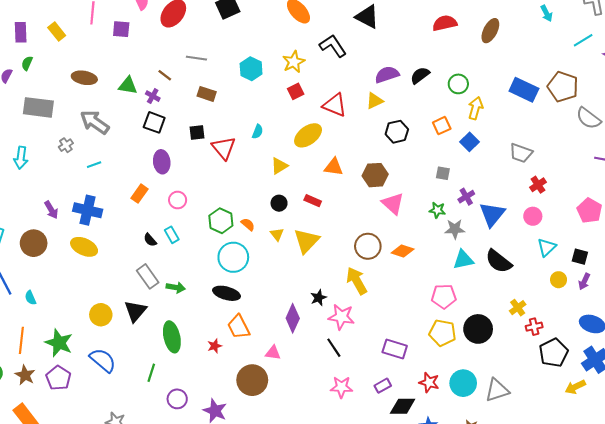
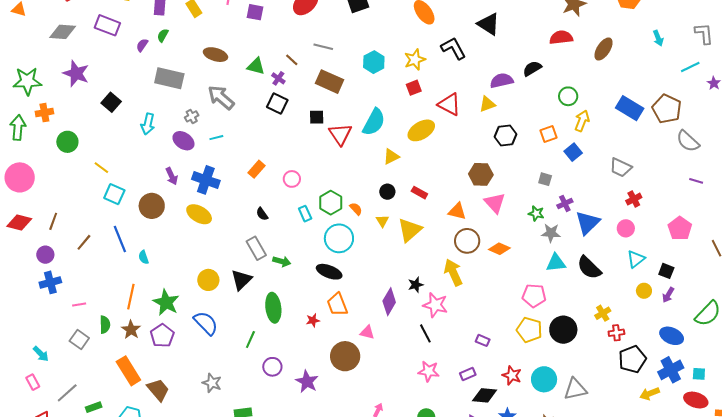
black semicircle: (420, 75) -> (532, 69), moved
brown rectangle: (207, 94) -> (329, 82), size x1.5
cyan semicircle: (258, 132) -> (374, 122), size x2.0
purple ellipse: (162, 162) -> (183, 141), moved, turned -55
orange triangle: (334, 167) -> (457, 211), moved
cyan rectangle: (172, 235) -> (305, 214), moved
purple rectangle: (395, 349) -> (483, 340), size x0.6

